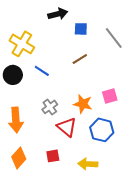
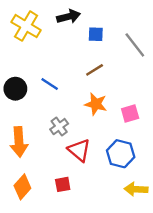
yellow cross: (22, 44) -> (26, 26), moved
orange star: (83, 104) -> (96, 104), moved
yellow arrow: (88, 164) -> (136, 189), moved

